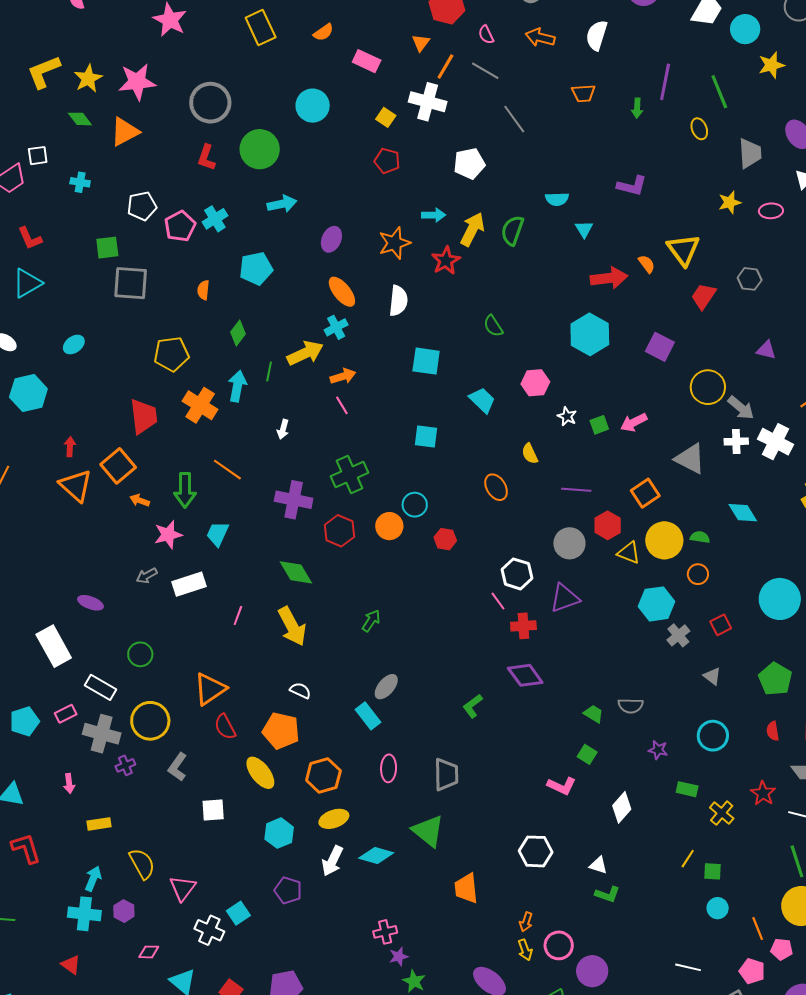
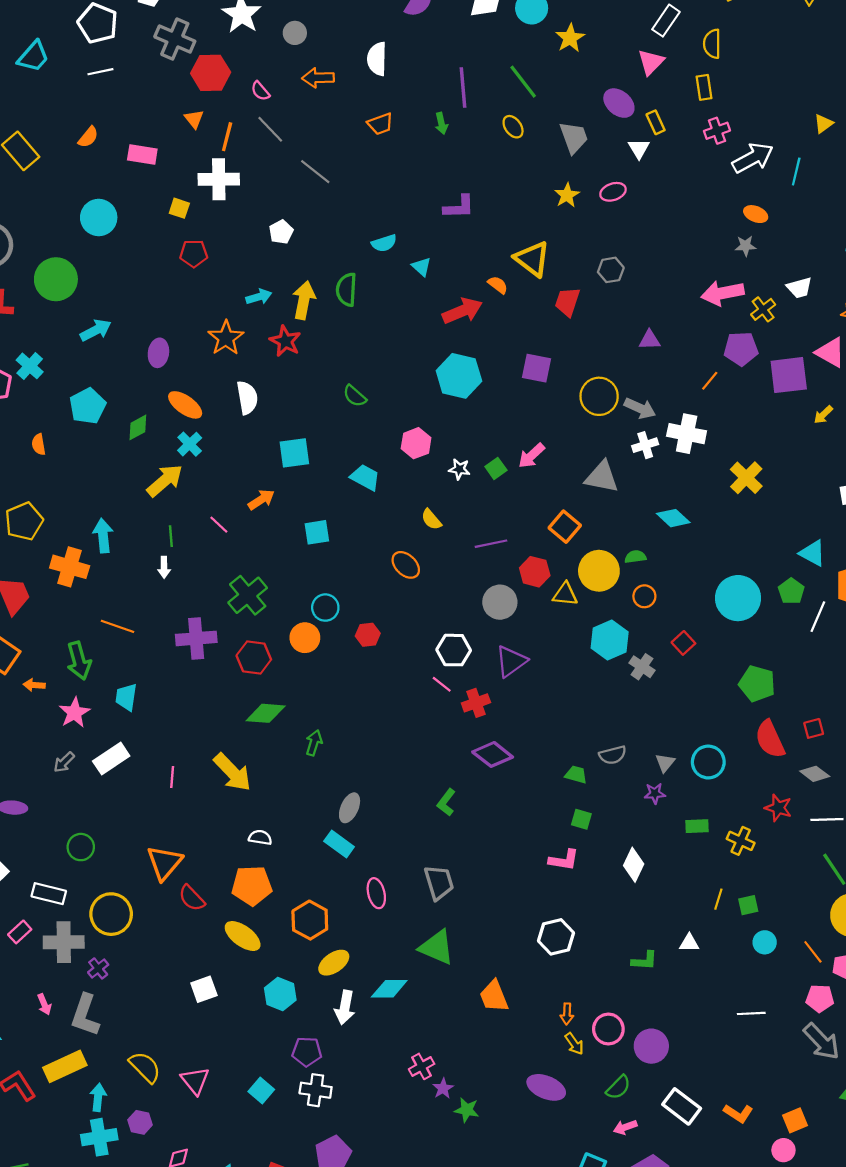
gray line: (485, 71) -> (270, 129), turned 32
white pentagon: (469, 164) -> (281, 232), size x0.7
green diamond: (238, 333) -> (138, 427), moved, turned 40
green line: (269, 371) -> (171, 536), moved
orange arrow: (343, 376) -> (261, 500), moved
green diamond: (296, 572) -> (266, 713), moved, turned -39
gray triangle: (712, 676) -> (665, 763), moved, turned 48
red semicircle: (773, 731) -> (770, 739), size x1.8
gray L-shape: (178, 767) -> (85, 1015), moved, size x1.4
yellow rectangle: (99, 824) -> (65, 1066), moved, size x1.6
white triangle: (598, 865) -> (689, 943), moved
white cross: (209, 930) -> (316, 1090), moved

